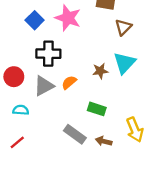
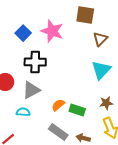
brown star: (100, 71) -> (106, 103), moved
orange semicircle: (69, 82) -> (58, 105), moved
cyan semicircle: (21, 110) -> (23, 112), moved

